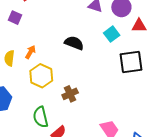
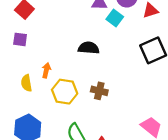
cyan square: (112, 34) -> (115, 18), moved
brown cross: (70, 94) -> (99, 91), moved, turned -35

